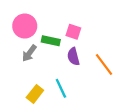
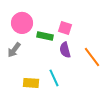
gray arrow: (29, 53) -> (14, 50), moved
yellow rectangle: (35, 94) -> (31, 83), turned 56

